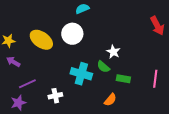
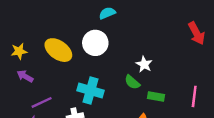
cyan cross: (81, 74) -> (91, 91), moved

